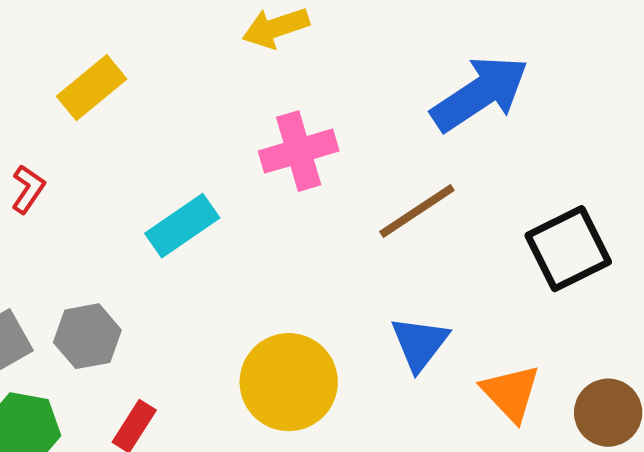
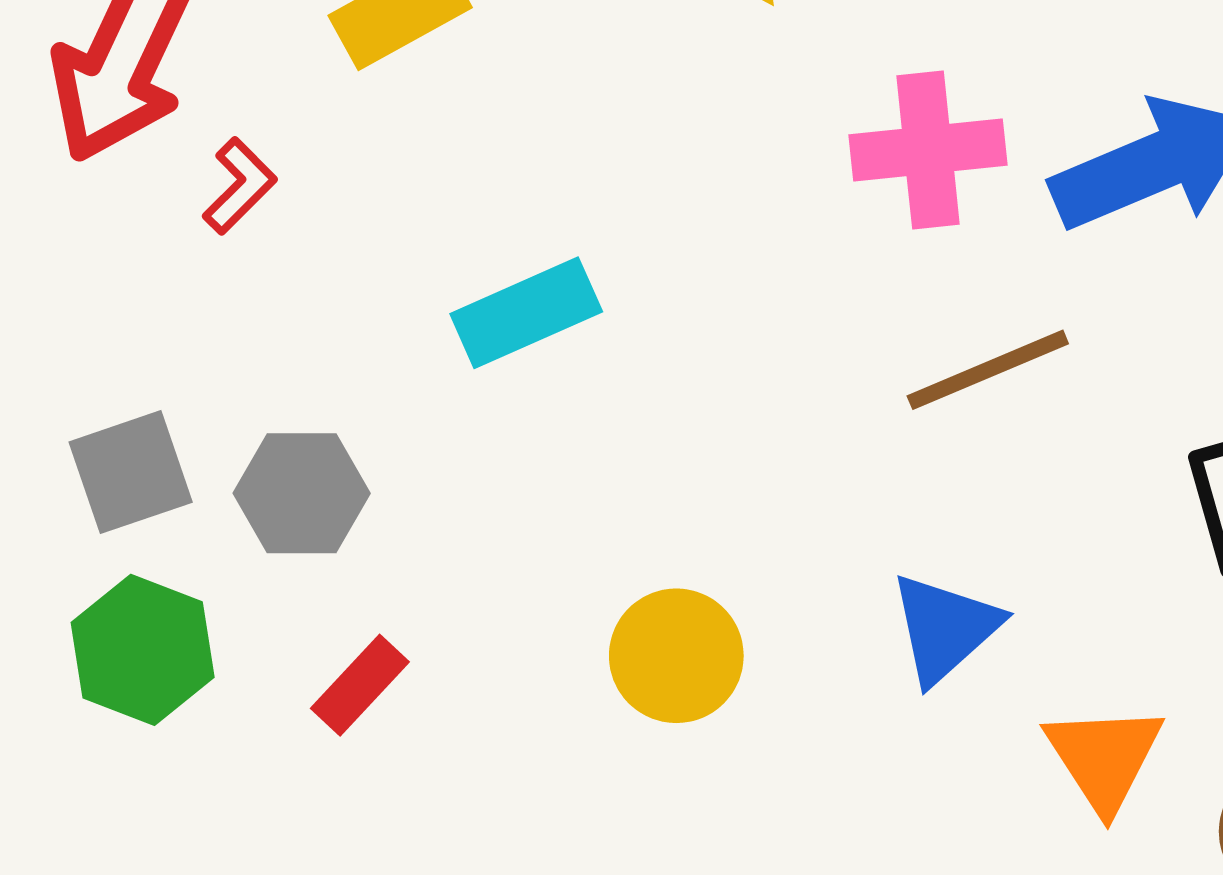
pink cross: (299, 151) -> (928, 150), moved
yellow circle: (289, 382) -> (676, 656), size x0.7

